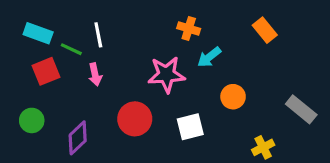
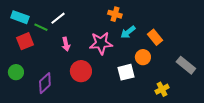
orange rectangle: (265, 30) -> (155, 37), moved
white line: (98, 35) -> (58, 18), turned 63
pink arrow: (95, 74) -> (66, 44), moved
white square: (190, 127) -> (126, 72), moved

